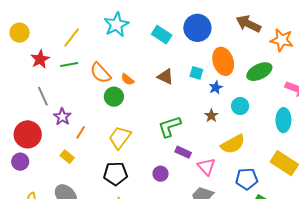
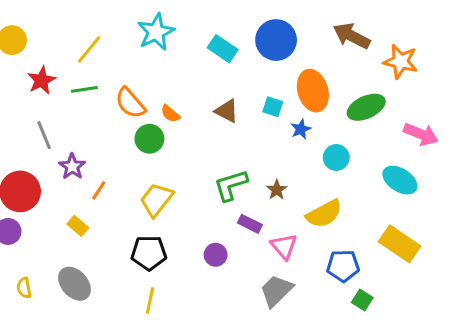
brown star: (211, 116) -> (277, 190), moved
cyan ellipse: (283, 120) -> (400, 180), turned -60

